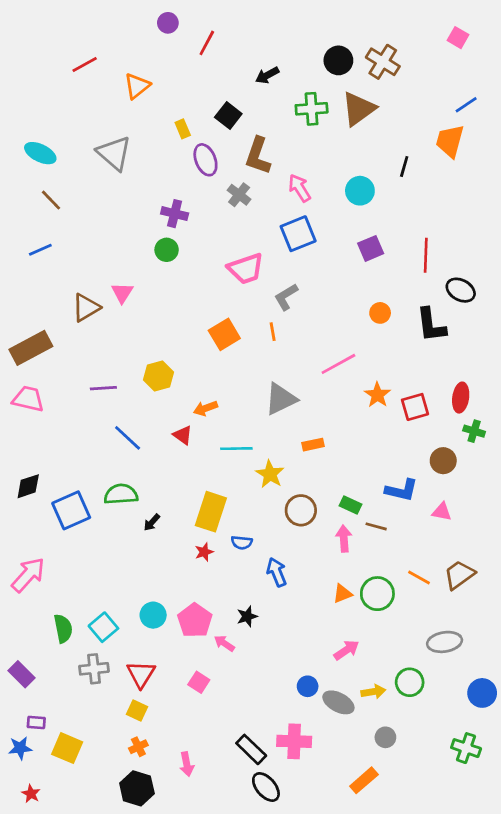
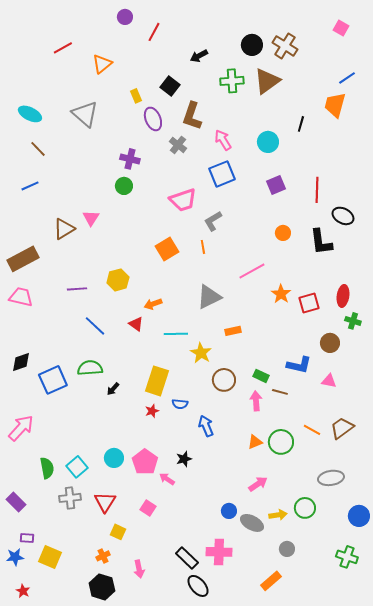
yellow square: (137, 710) -> (118, 532), moved

